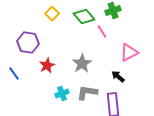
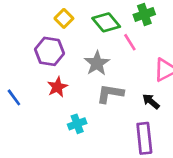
purple hexagon: (28, 42) -> (49, 51), moved
gray star: (82, 64) -> (97, 63), moved
gray L-shape: (87, 92) -> (110, 94), moved

